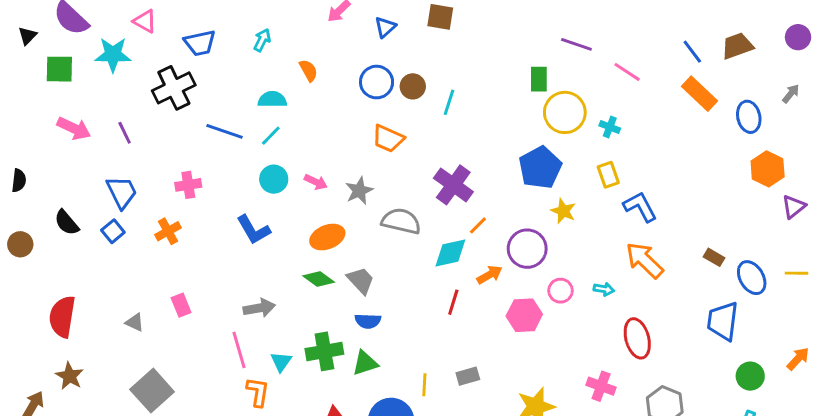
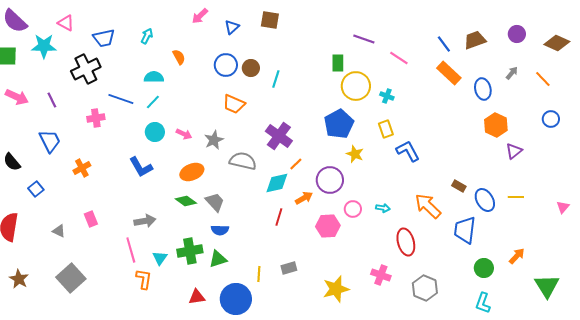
pink cross: (188, 185) -> (96, 118), moved
blue square: (113, 231) -> (36, 189), moved
orange arrow: (644, 260) -> (428, 206), moved
brown star: (70, 376) -> (19, 279), moved

